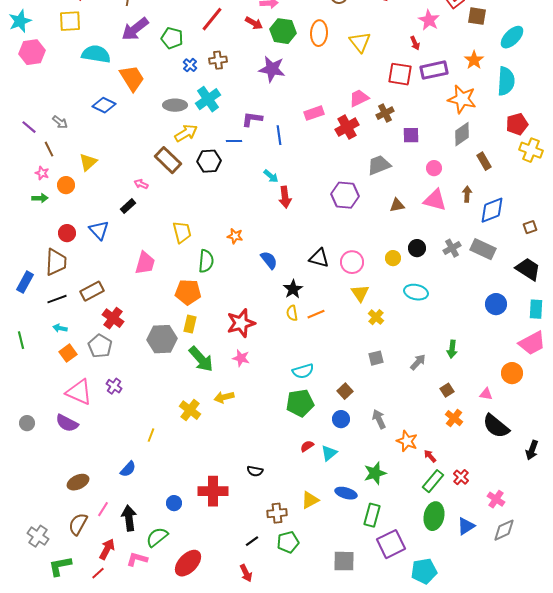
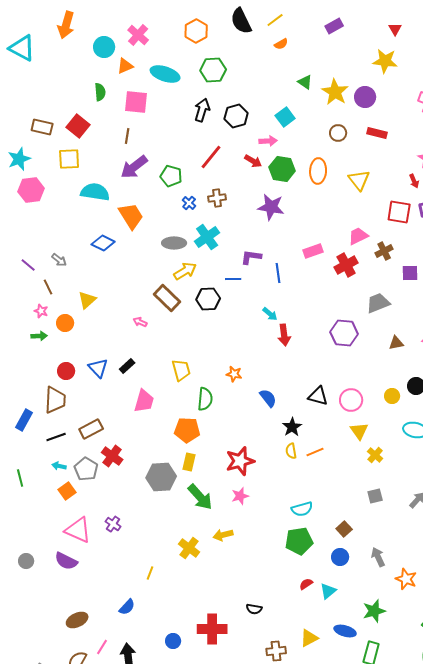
black rectangle: (128, 206) -> (127, 366), moved
gray pentagon: (100, 346) -> (86, 469), moved
pink star: (241, 358) -> (240, 496), turned -30

